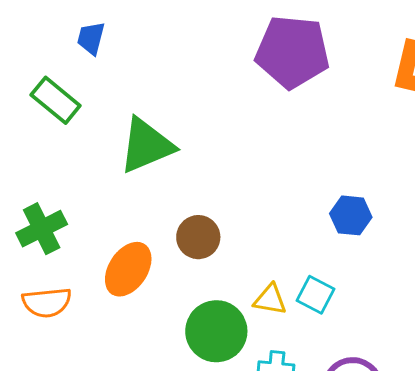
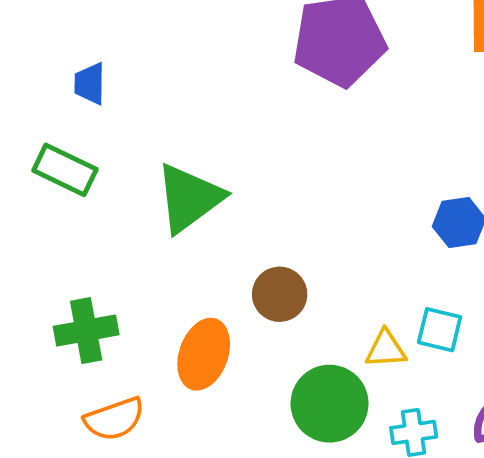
green cross: (42, 229) -> (86, 331), turned 30

